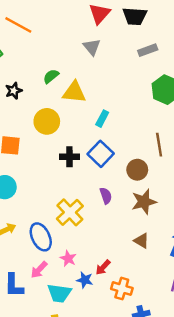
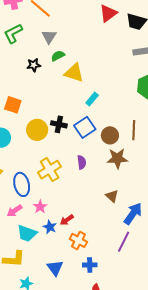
gray triangle: (92, 47) -> (49, 37), moved
black star: (14, 91) -> (34, 65), moved
yellow circle: (47, 121) -> (37, 130), moved
brown circle: (137, 170) -> (110, 135), moved
brown star: (144, 202) -> (117, 158), moved
brown triangle: (142, 241) -> (112, 196), moved

